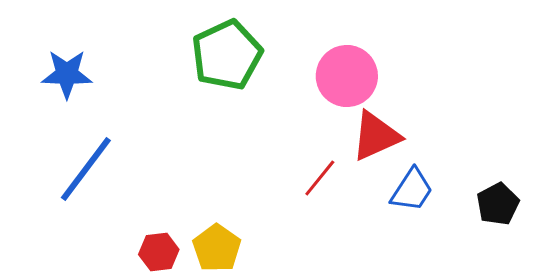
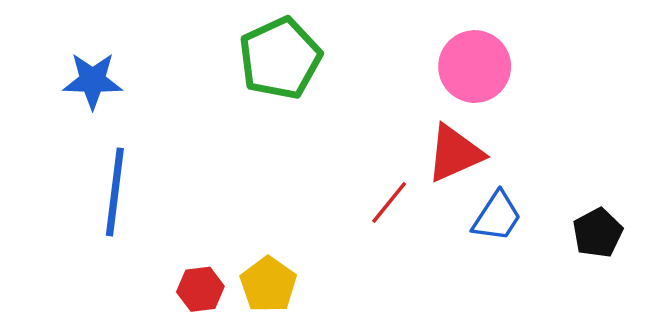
pink circle: (347, 76) -> (475, 67), moved
blue line: (86, 169) -> (115, 192), turned -30

